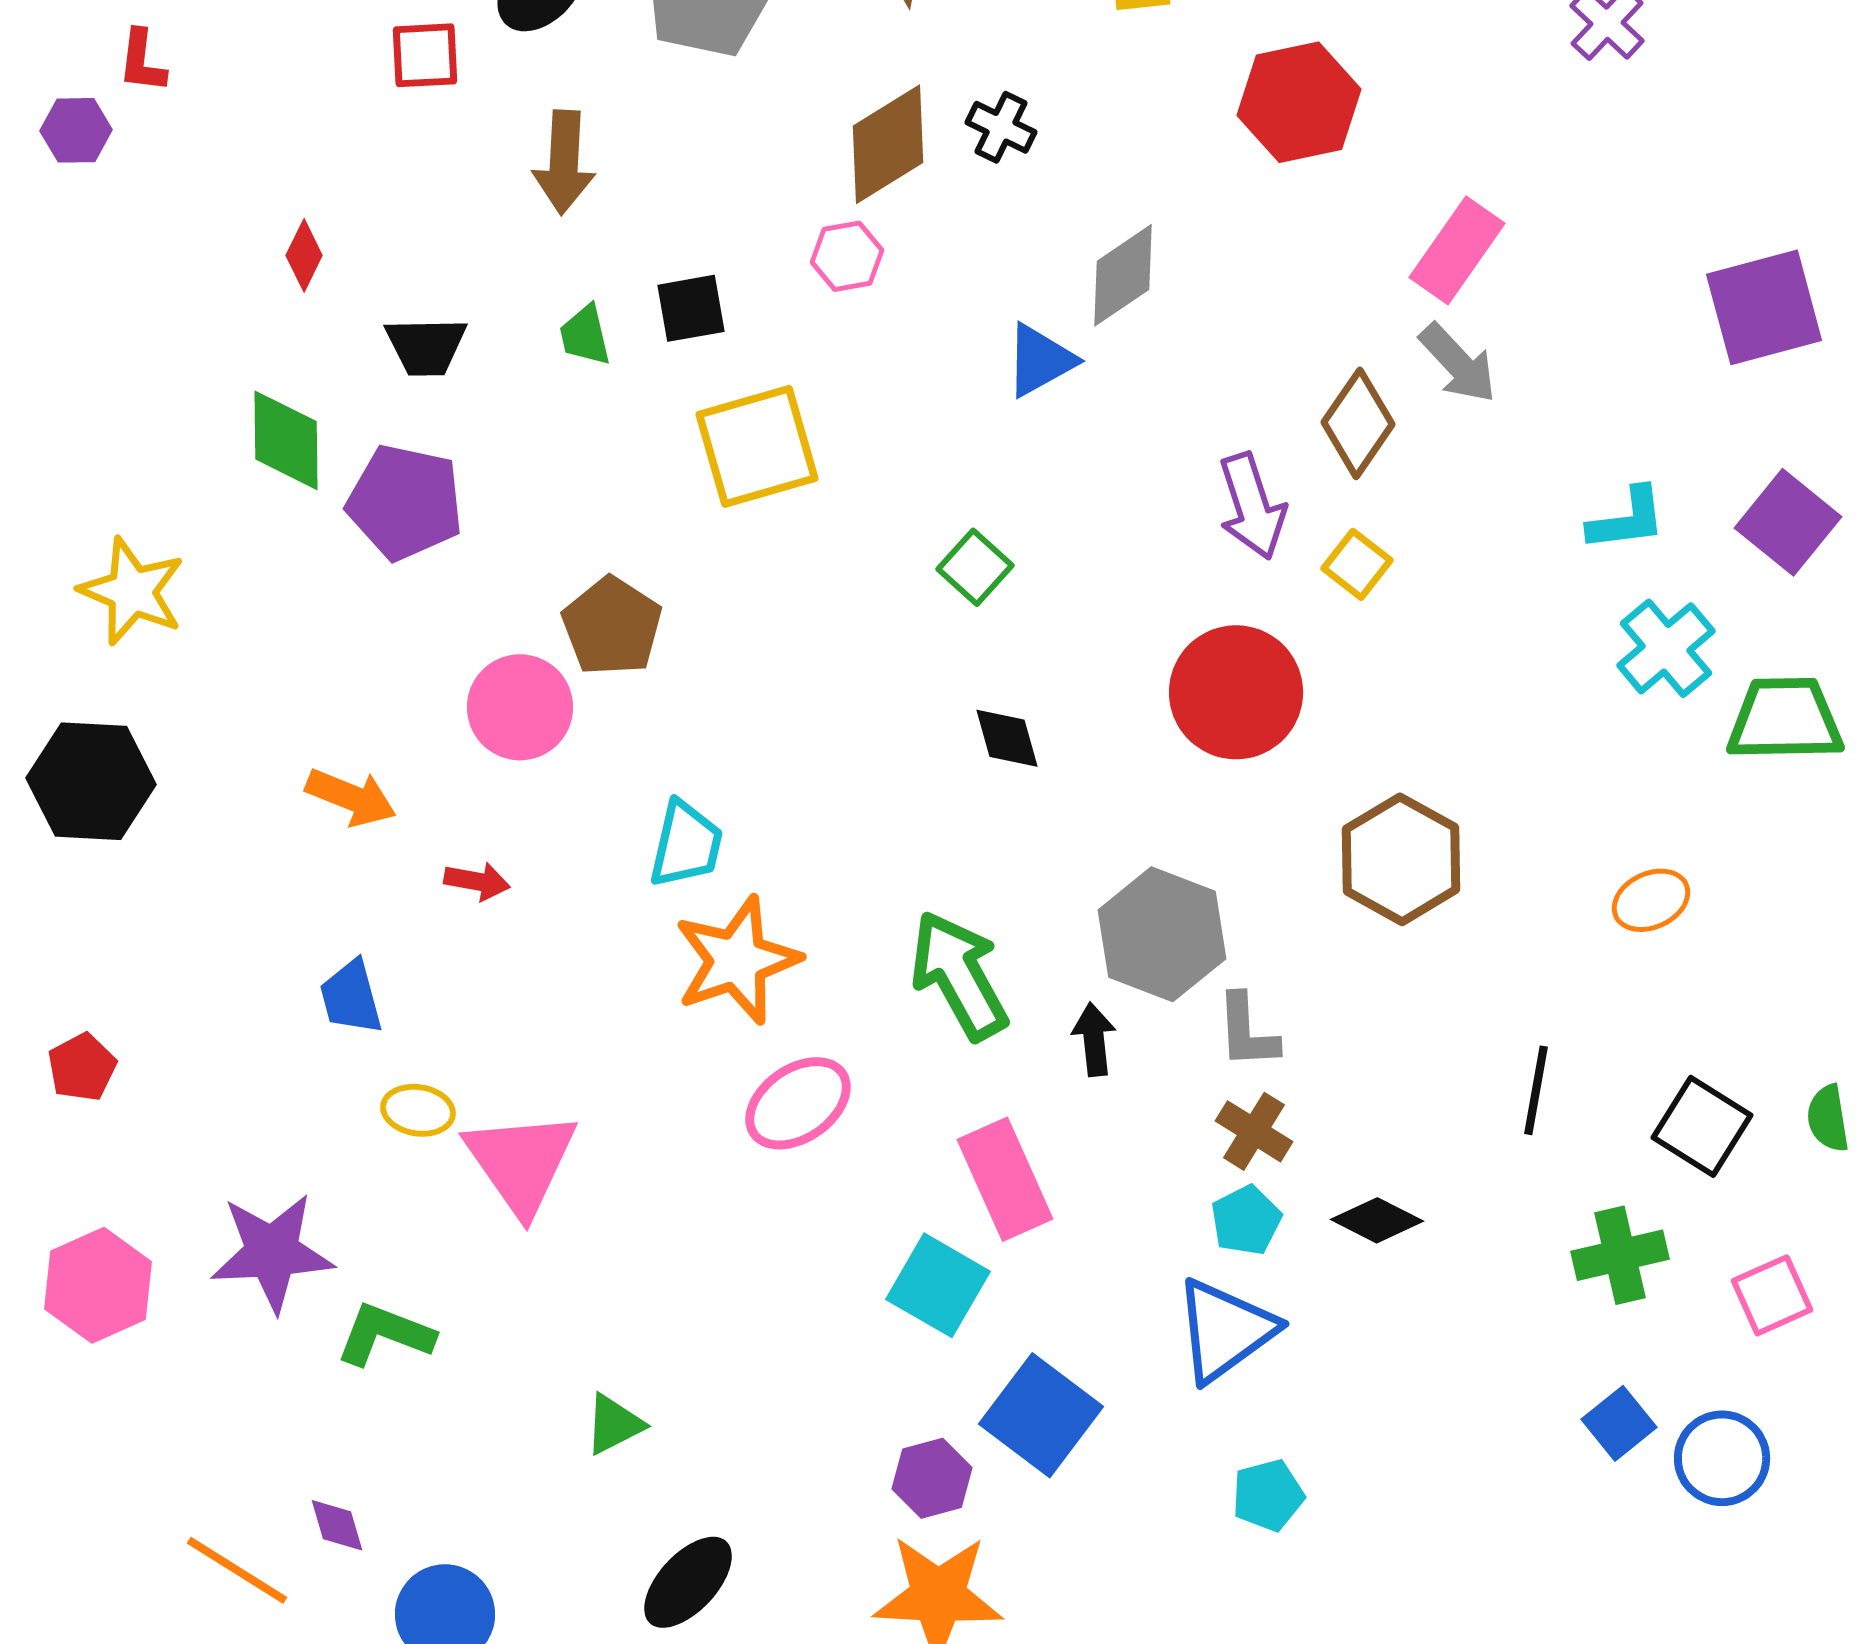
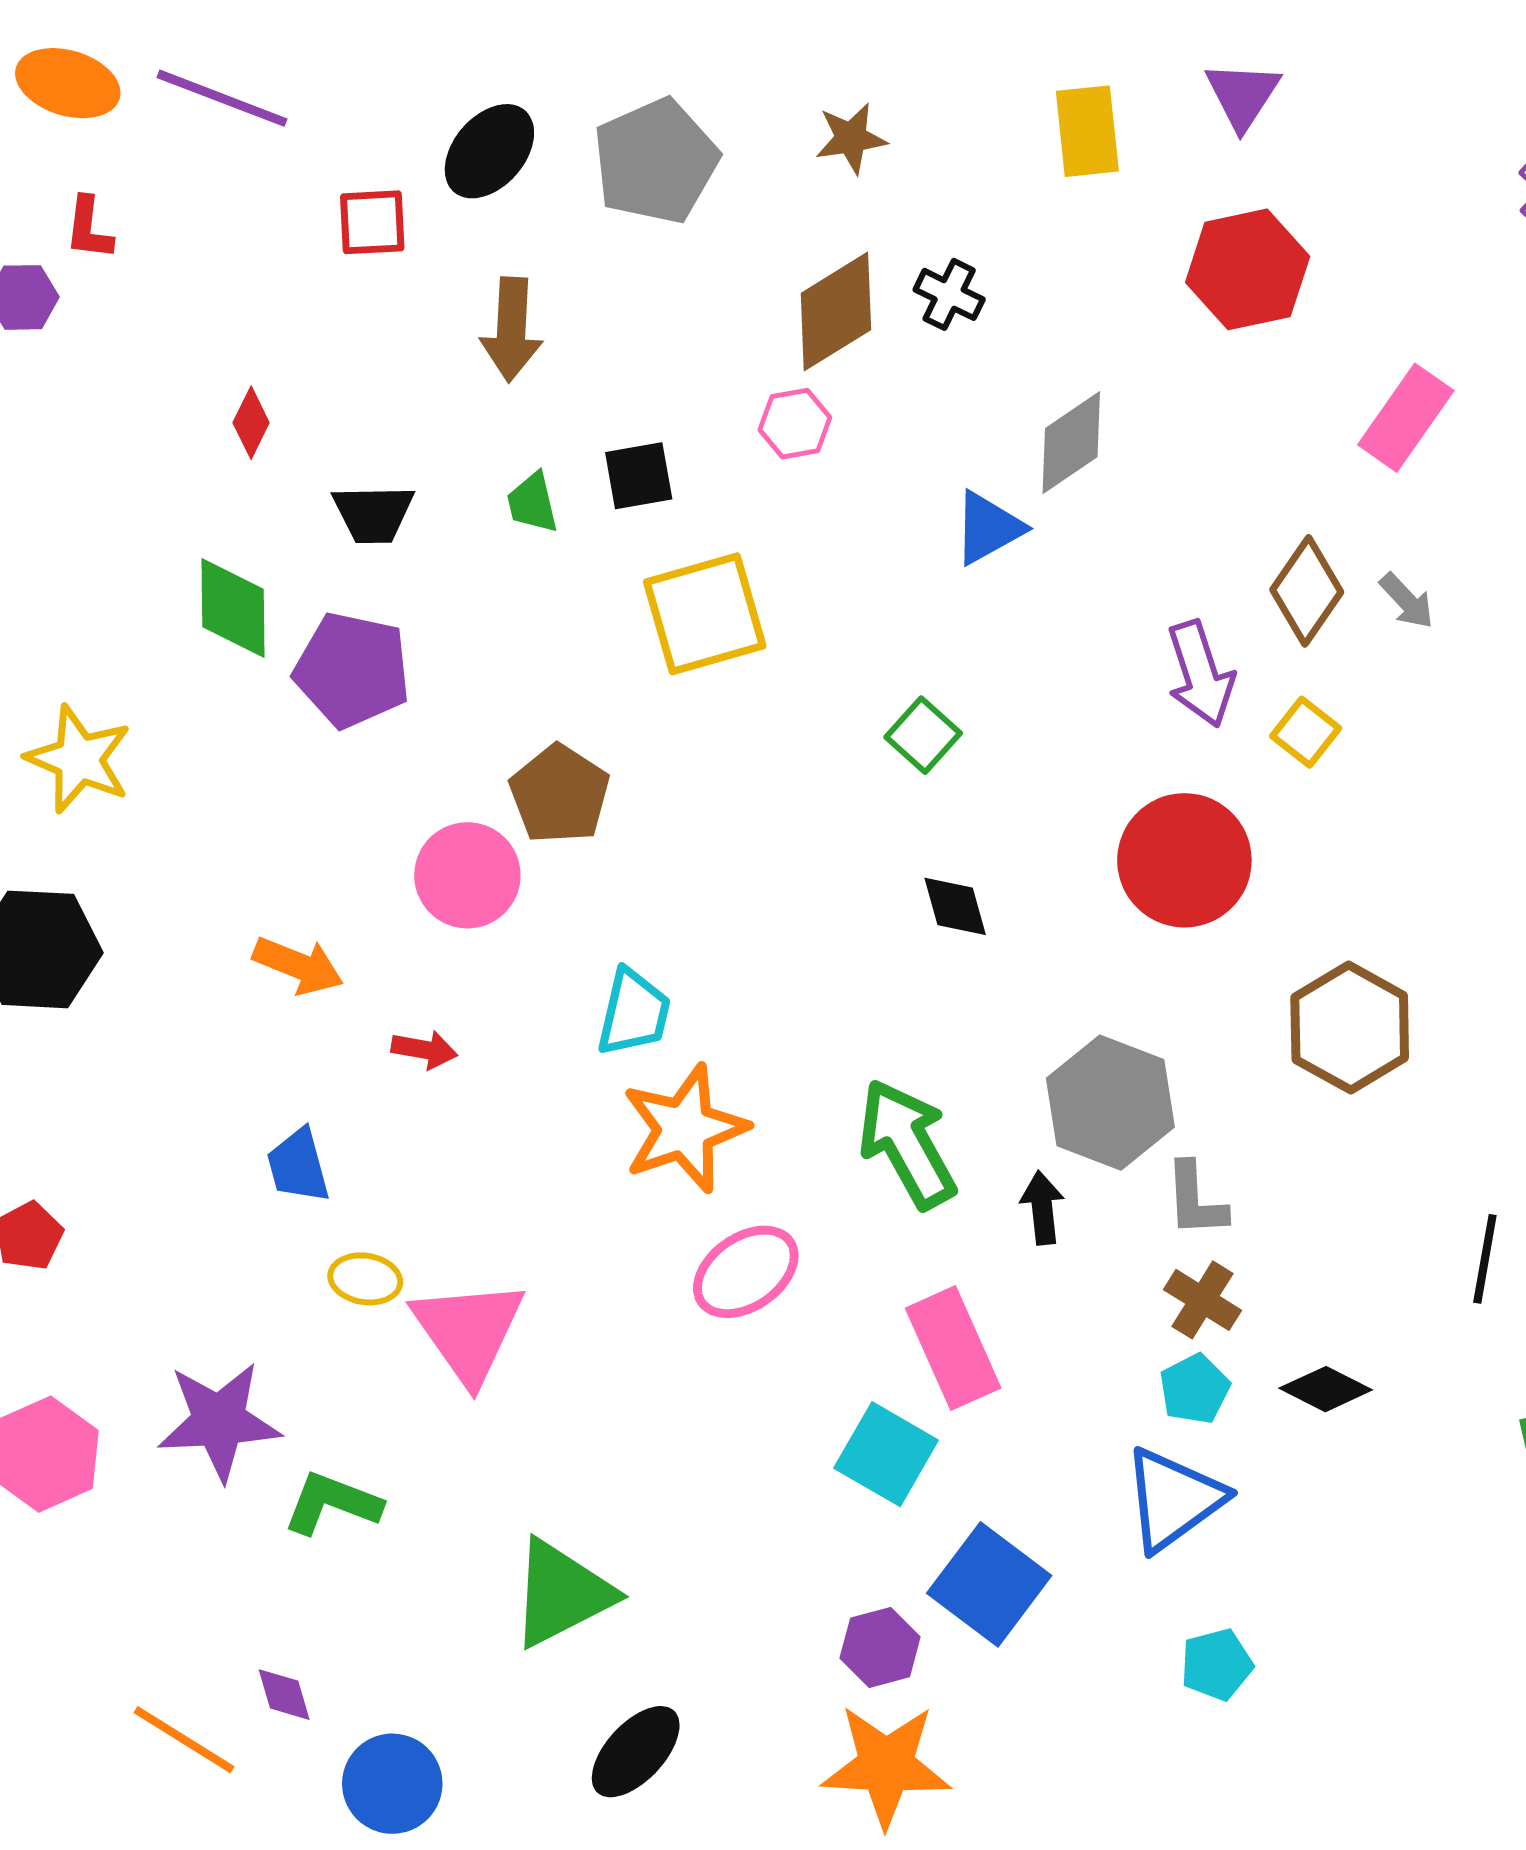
gray arrow: (1458, 363) -> (1407, 601), moved, size x0.7
green triangle: (614, 1424) -> (562, 1593), size x1.8

